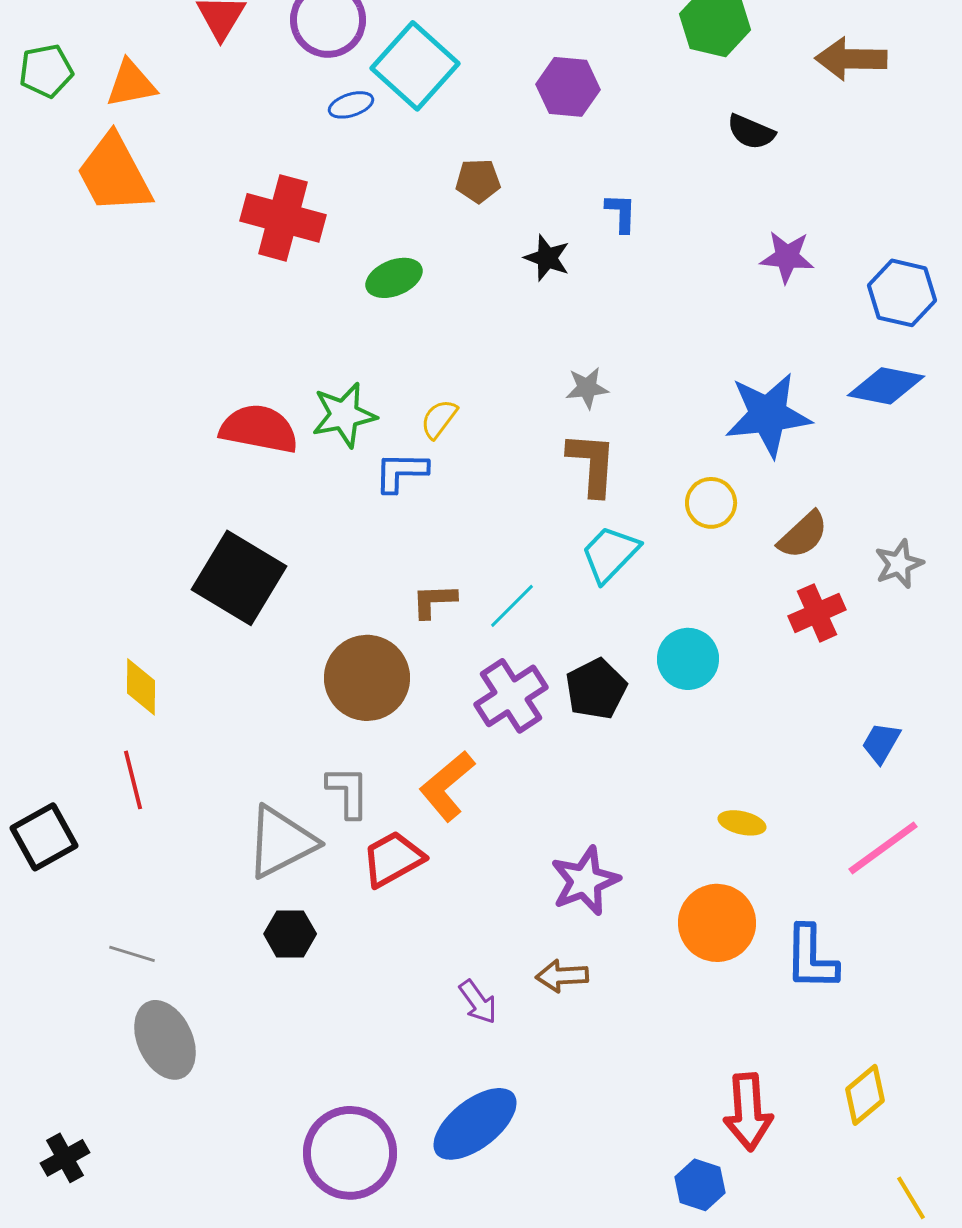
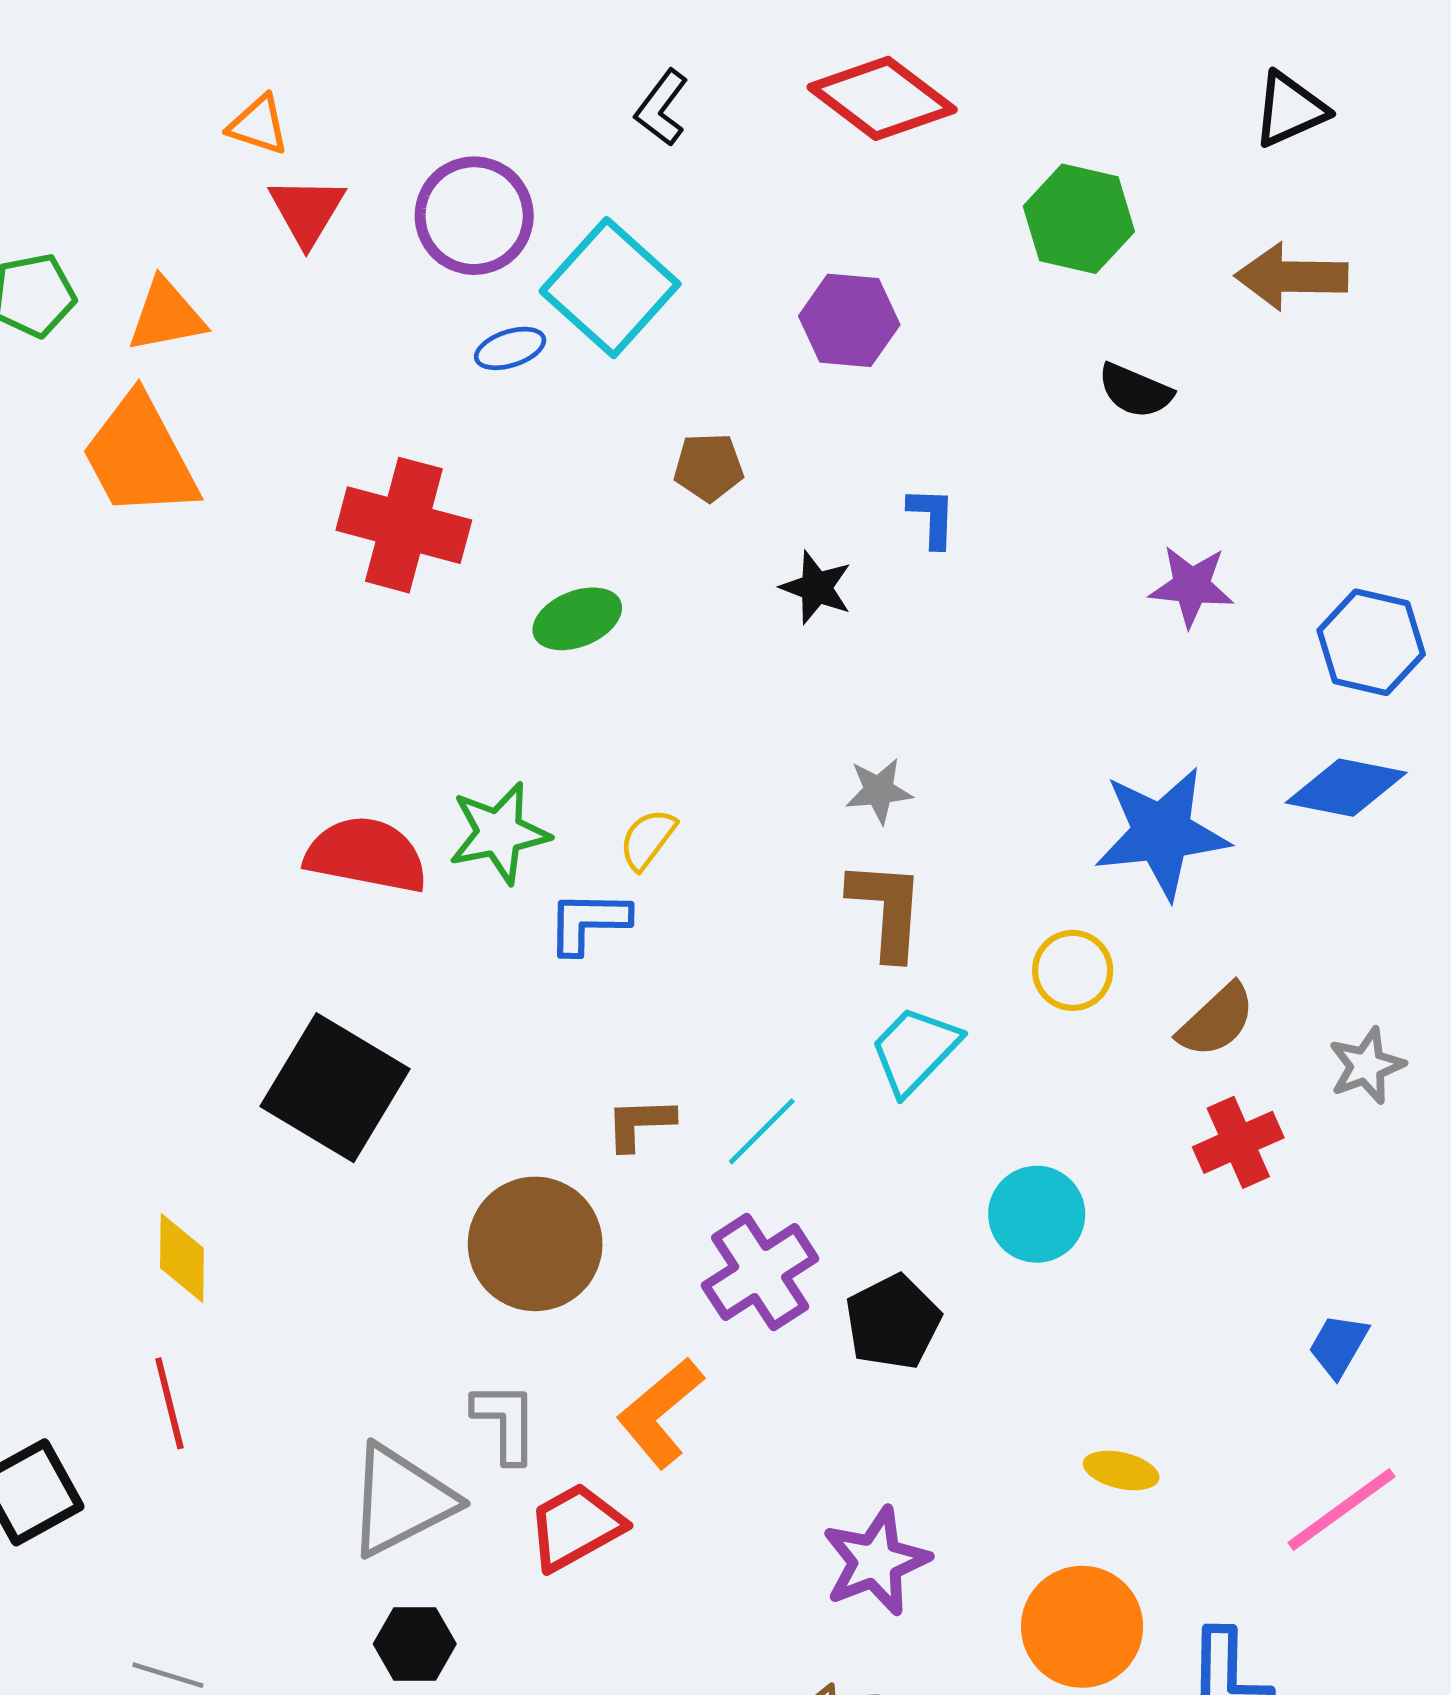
black pentagon: (596, 689) -> (893, 1322), moved

